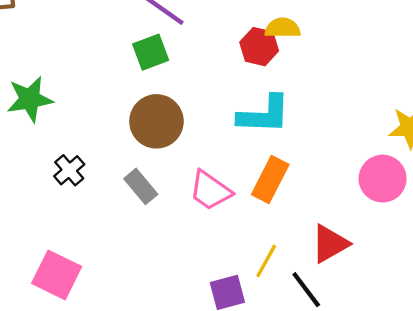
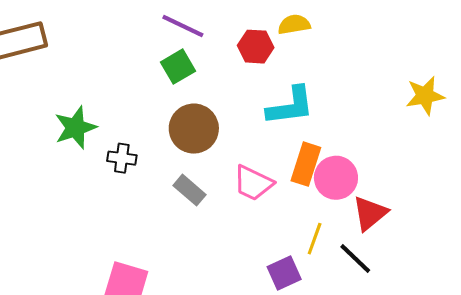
red hexagon: (259, 47) -> (256, 47), moved
black cross: (69, 170) -> (122, 158), moved, turned -32
pink circle: (383, 179) -> (336, 178), moved

